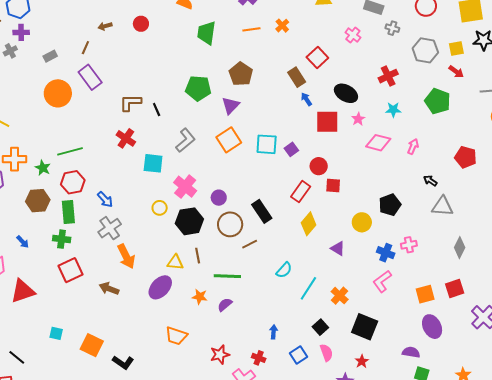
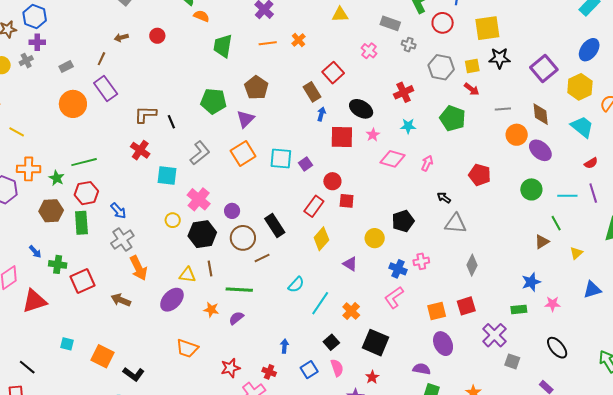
blue arrow: (306, 99) -> (321, 114), turned 48
green cross: (62, 239) -> (58, 264), moved

